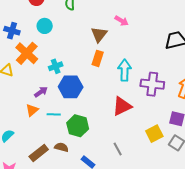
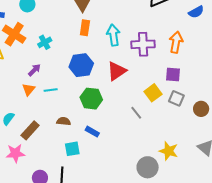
blue hexagon: (71, 87) -> (81, 65), moved
green hexagon: (78, 126) -> (91, 99), moved
gray line: (118, 149) -> (136, 113), moved
brown rectangle: (39, 153) -> (30, 130), moved

